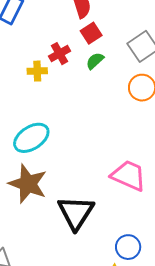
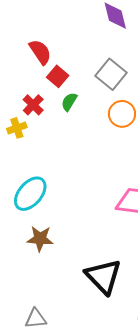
brown star: (28, 184) -> (40, 239), size x0.7
black triangle: (76, 213) -> (103, 276), moved

